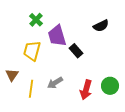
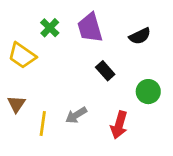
purple trapezoid: (57, 36) -> (90, 28), moved
yellow trapezoid: (32, 51) -> (22, 55), moved, turned -70
green circle: (110, 86) -> (148, 92), moved

